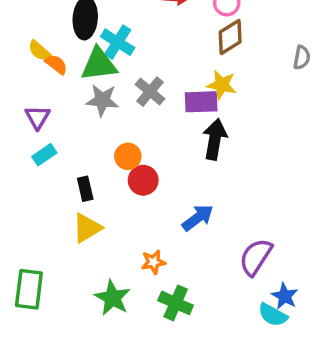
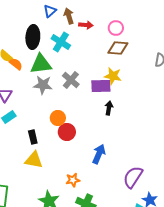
brown diamond: (230, 37) -> (118, 48), turned 35
cyan cross: (118, 42) -> (61, 42), moved
black arrow: (215, 139) -> (109, 108), size x0.6
blue arrow: (198, 218) -> (99, 154), turned -30
yellow triangle: (87, 228) -> (34, 160), turned 42

